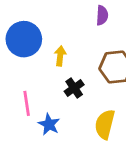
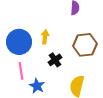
blue circle: (24, 39) -> (19, 42), moved

